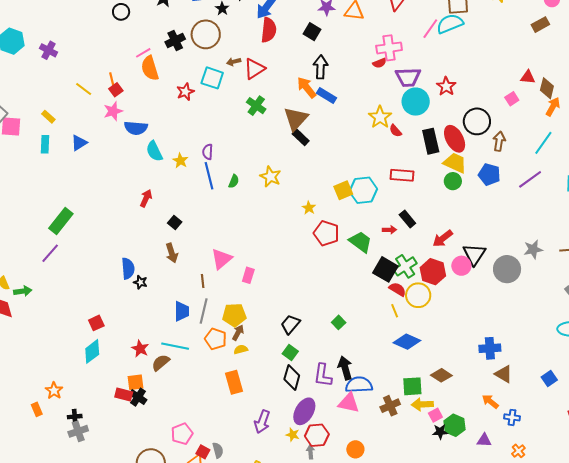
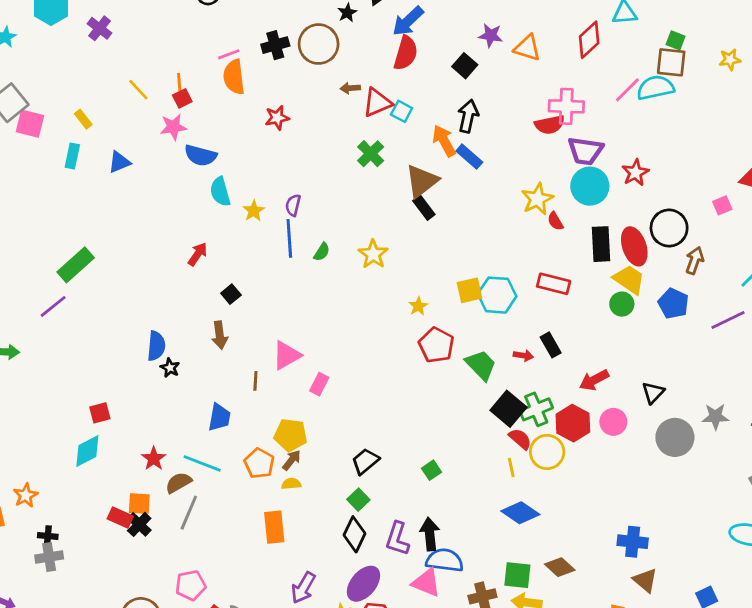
red semicircle: (380, 63) -> (550, 125), size x1.5
cyan square: (212, 78) -> (402, 111), moved, size x0.7
black triangle: (474, 254) -> (653, 393), moved, size x0.7
gray line: (204, 311) -> (189, 513), moved

